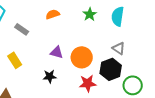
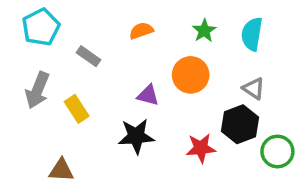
orange circle: (82, 57) -> (191, 75), moved
black star: (50, 76) -> (136, 136), size x1.5

